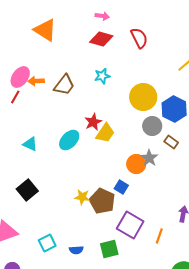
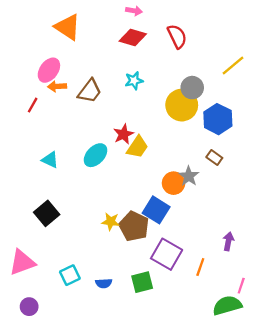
pink ellipse: (20, 77) -> (49, 70), moved
gray circle: (152, 126) -> (192, 88), moved
blue square: (121, 187) -> (156, 210), size x1.6

